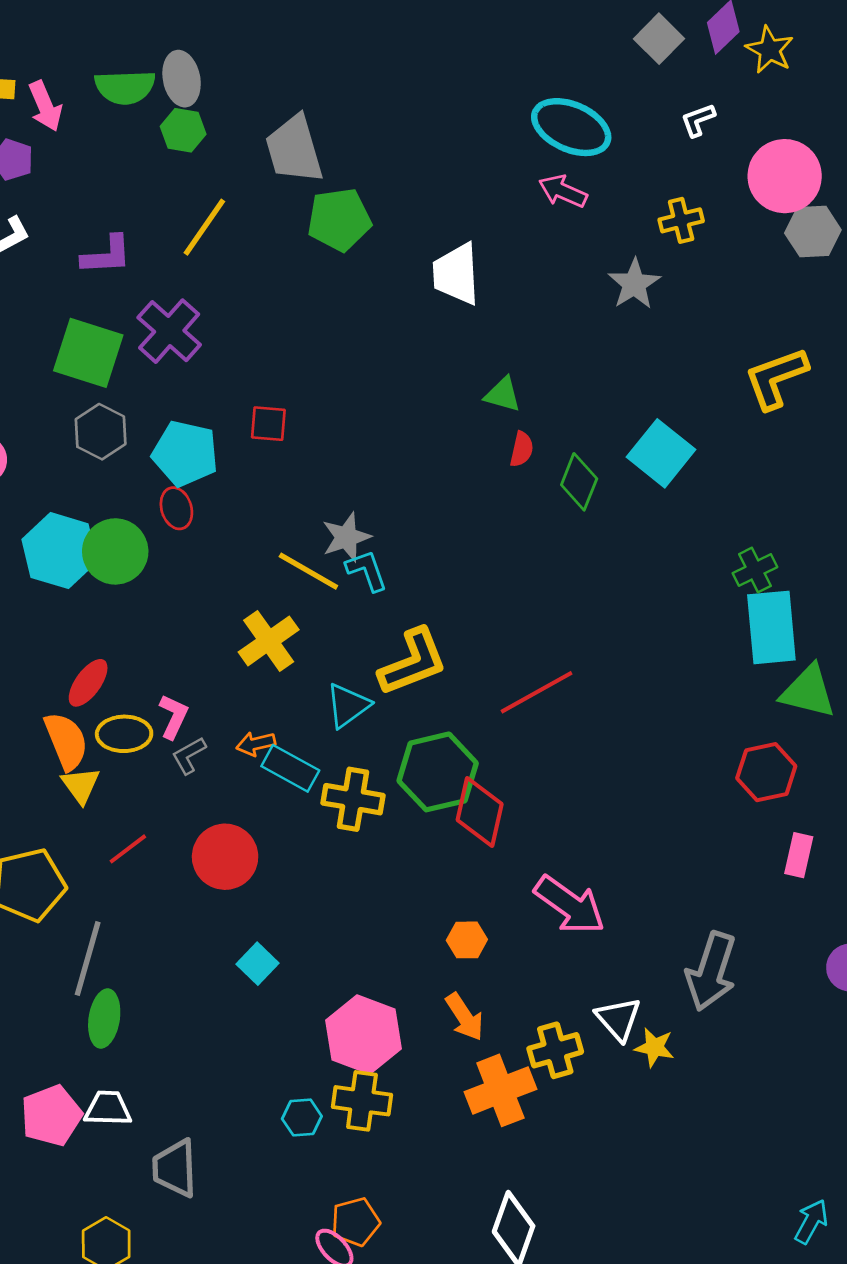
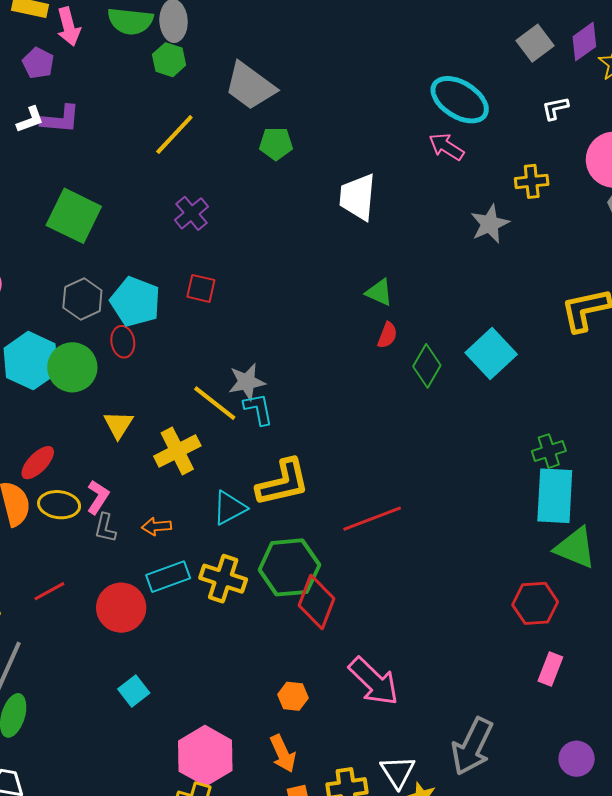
gray trapezoid: (294, 149) -> (250, 86), turned -46
green pentagon: (339, 220) -> (276, 144), size x0.7
purple L-shape: (107, 255) -> (60, 119), moved
purple cross: (169, 331) -> (191, 213), moved, size x0.7
gray hexagon: (101, 432) -> (82, 299), moved
gray L-shape: (189, 755) -> (105, 528), turned -56
cyan rectangle: (290, 768) -> (168, 577), moved, turned -57
yellow triangle: (81, 785) -> (118, 425), moved

